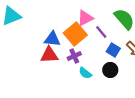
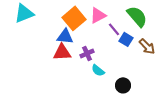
orange square: (75, 34) -> (74, 18), moved
blue square: (113, 50) -> (126, 39), moved
black circle: (110, 70) -> (123, 85), moved

